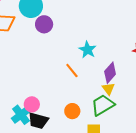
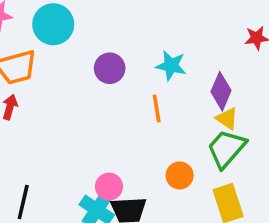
purple circle: (44, 24) -> (110, 68), moved
orange line: (72, 70) -> (157, 108), turned 49

